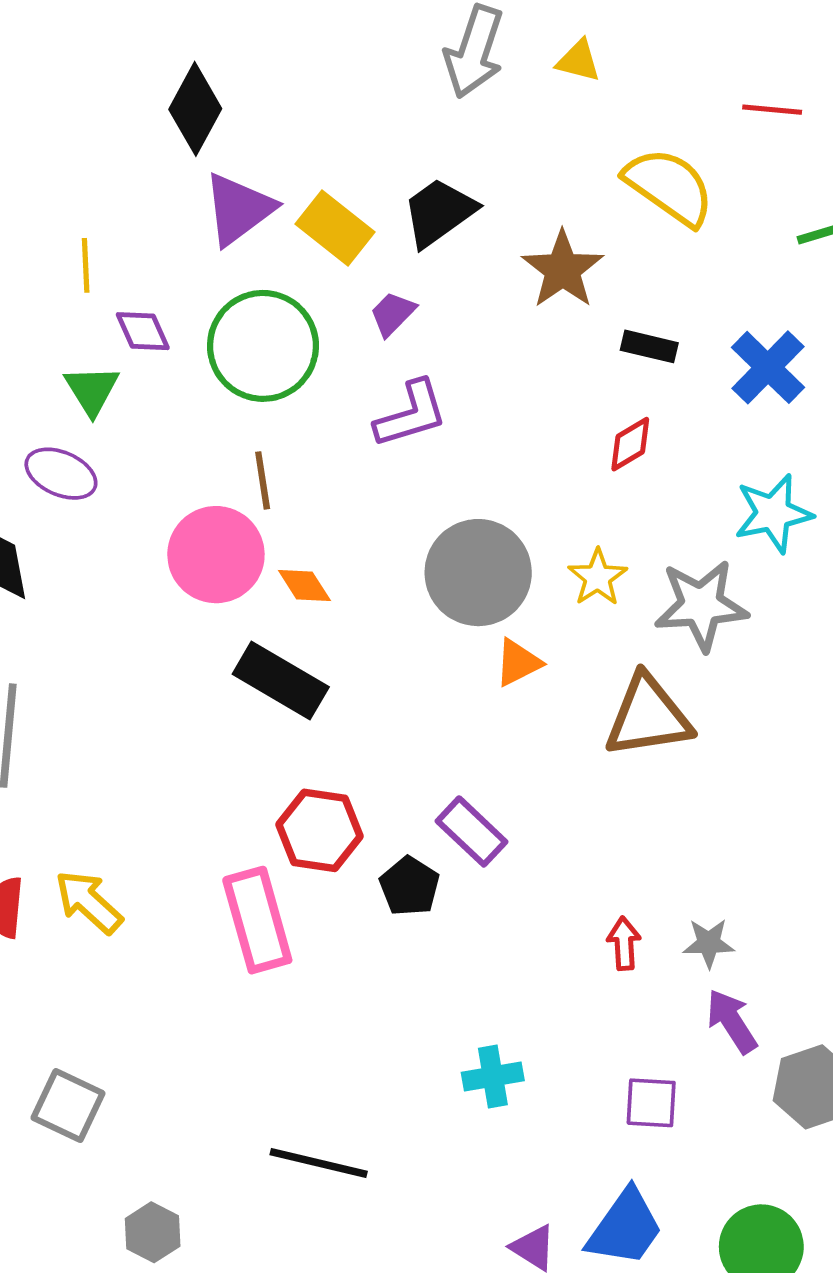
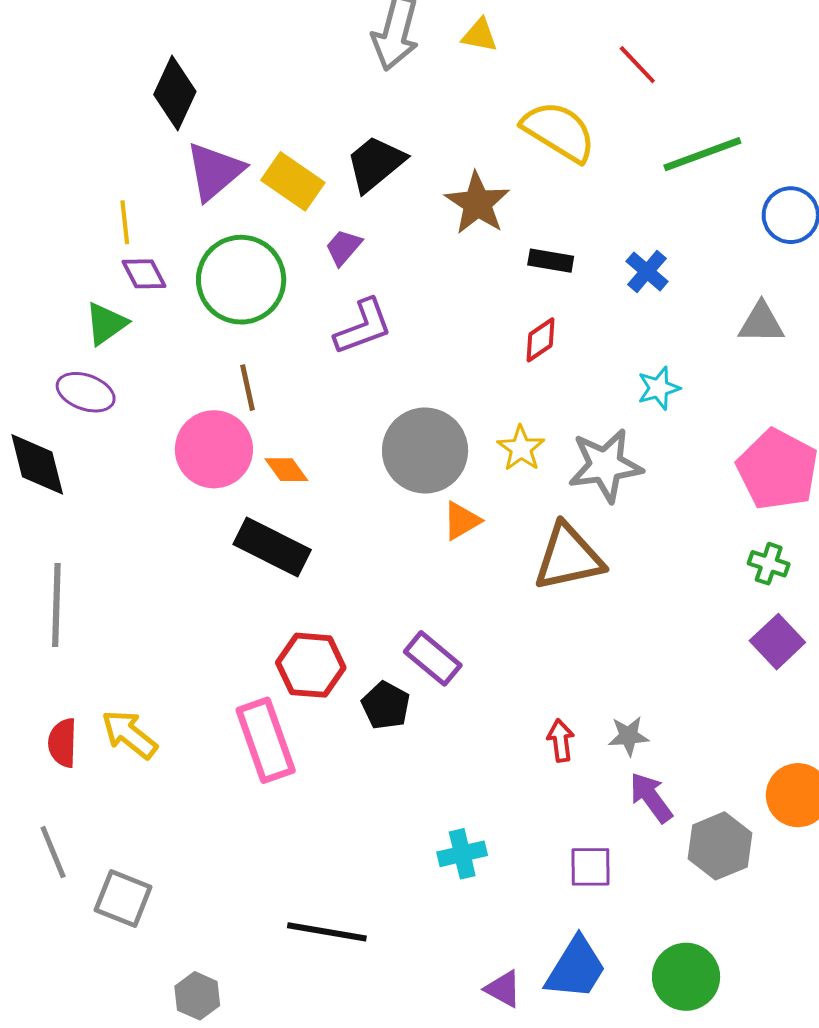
red line: (772, 110) -> (637, 65), turned 45
yellow line: (86, 265) -> (125, 222), moved
blue cross: (768, 367) -> (647, 271), size x0.7
green triangle: (92, 390) -> (106, 324), turned 30
cyan star: (773, 513) -> (659, 388), size x0.7

